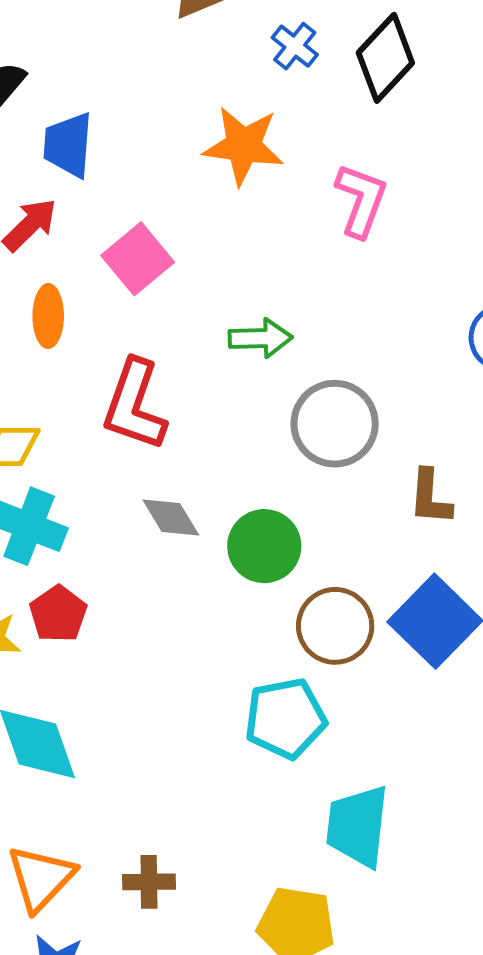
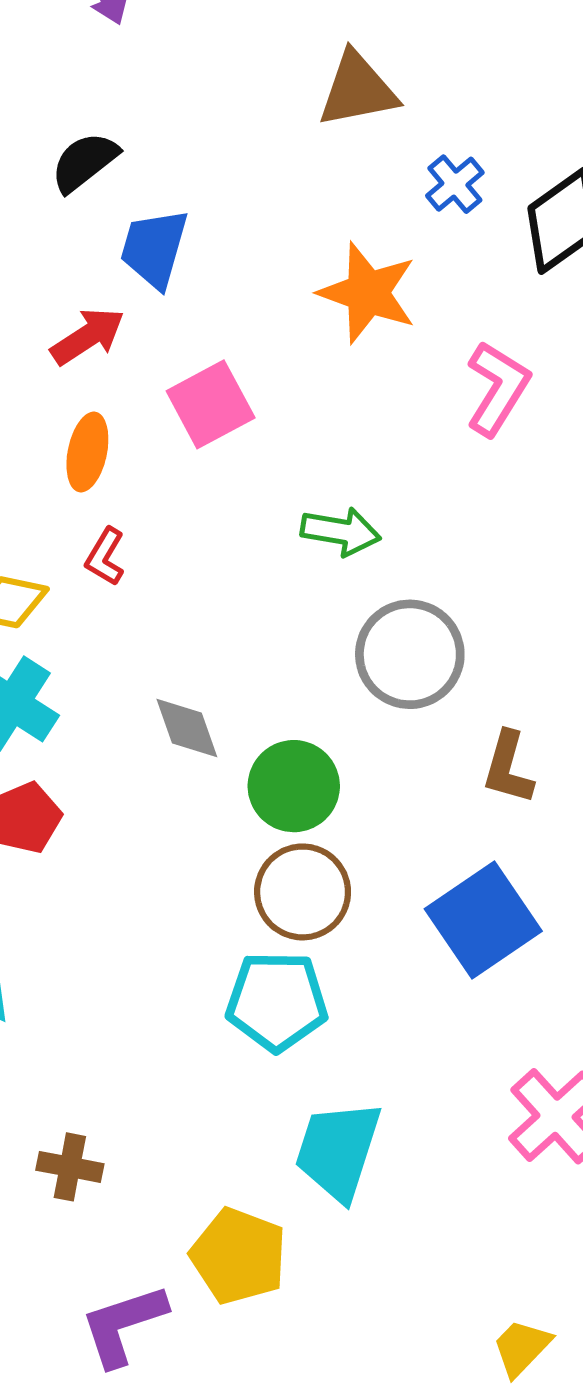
red L-shape: (134, 405) -> (105, 557), moved, size x0.5
brown circle: (335, 626) -> (303, 892), moved

